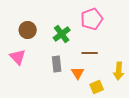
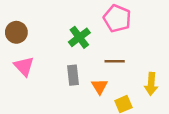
pink pentagon: (92, 19) -> (117, 18), turned -30
brown circle: (28, 30) -> (16, 32), moved

